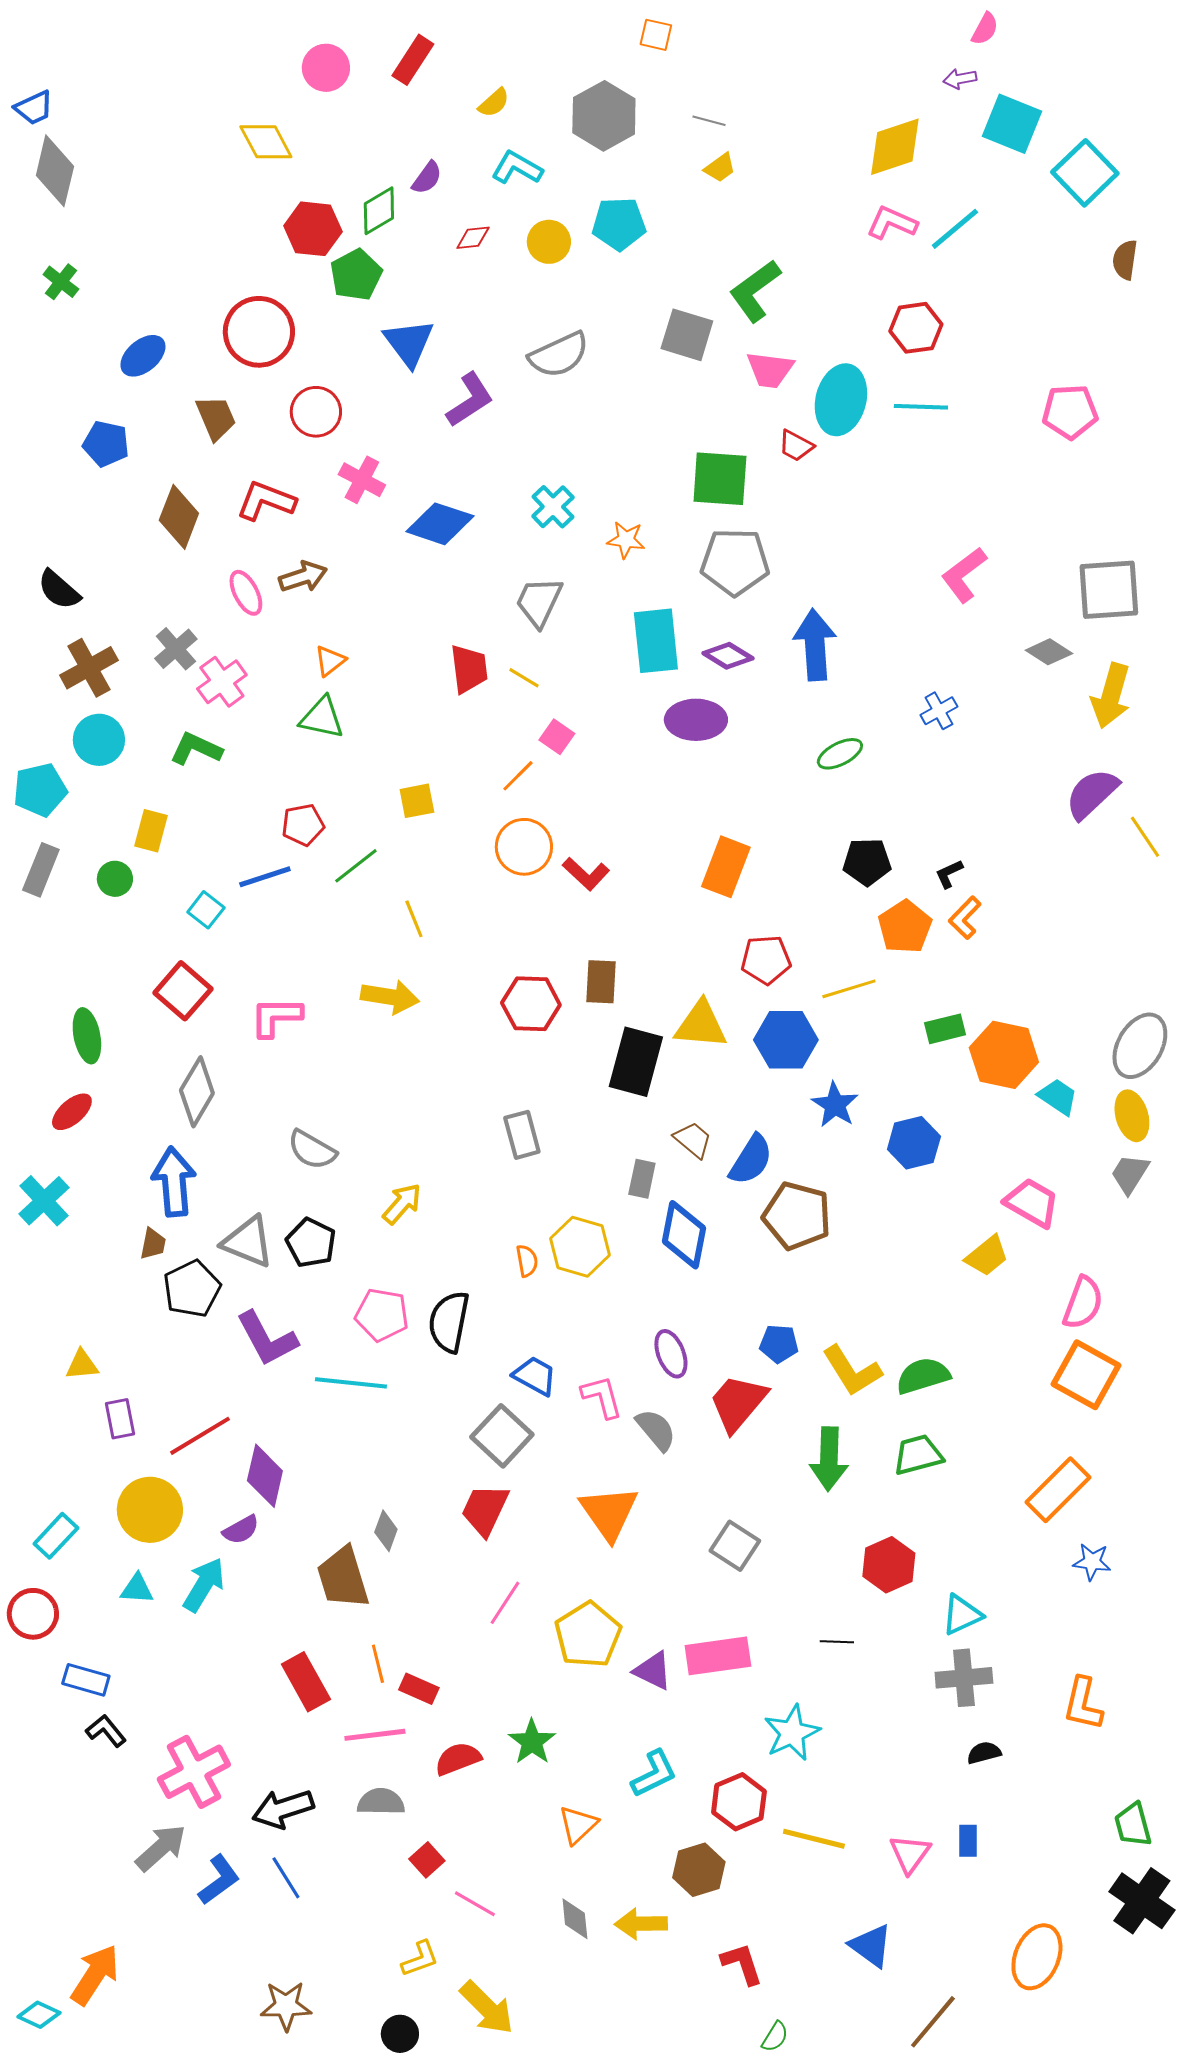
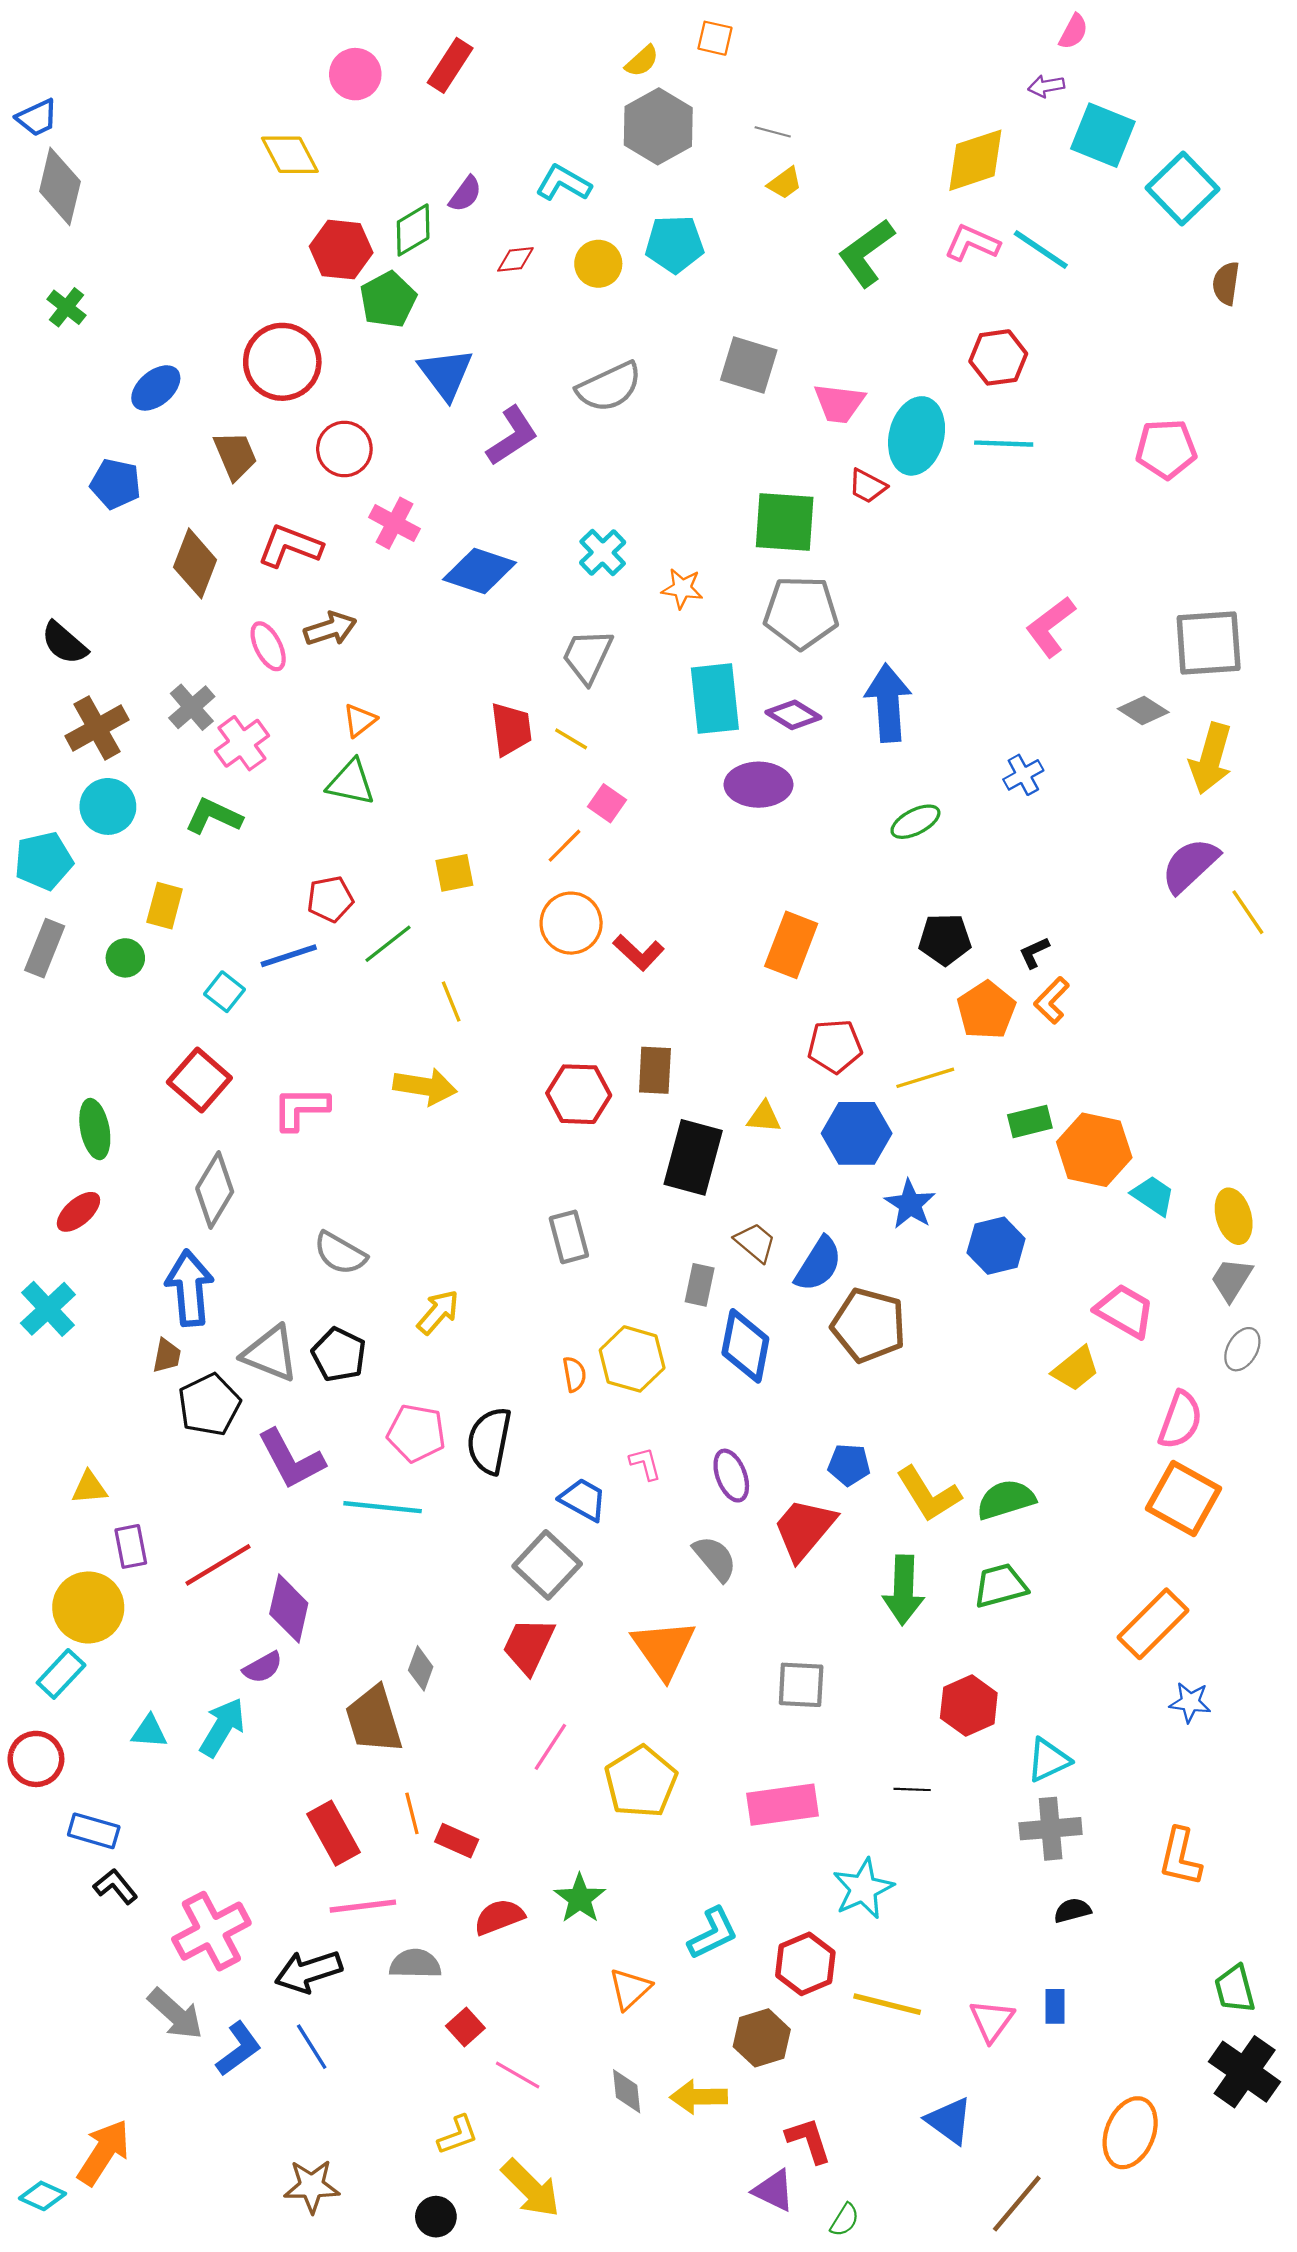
yellow semicircle: (494, 103) -> (642, 61), moved
cyan line: (955, 229) -> (1041, 250), turned 74
green L-shape: (755, 291) -> (866, 253), moved
yellow triangle: (701, 1025) -> (764, 1117), size x0.6
gray ellipse: (1140, 1046) -> (1242, 1349), moved, size x0.6
pink L-shape: (602, 1397) -> (645, 1464), moved, size x0.7
yellow circle: (150, 1510) -> (88, 1607), moved
gray square: (735, 1546) -> (801, 1685), turned -30
purple triangle: (653, 1671) -> (774, 2190), moved
pink line: (375, 1735) -> (363, 1906), moved
gray arrow: (161, 1848) -> (175, 2014), turned 84

